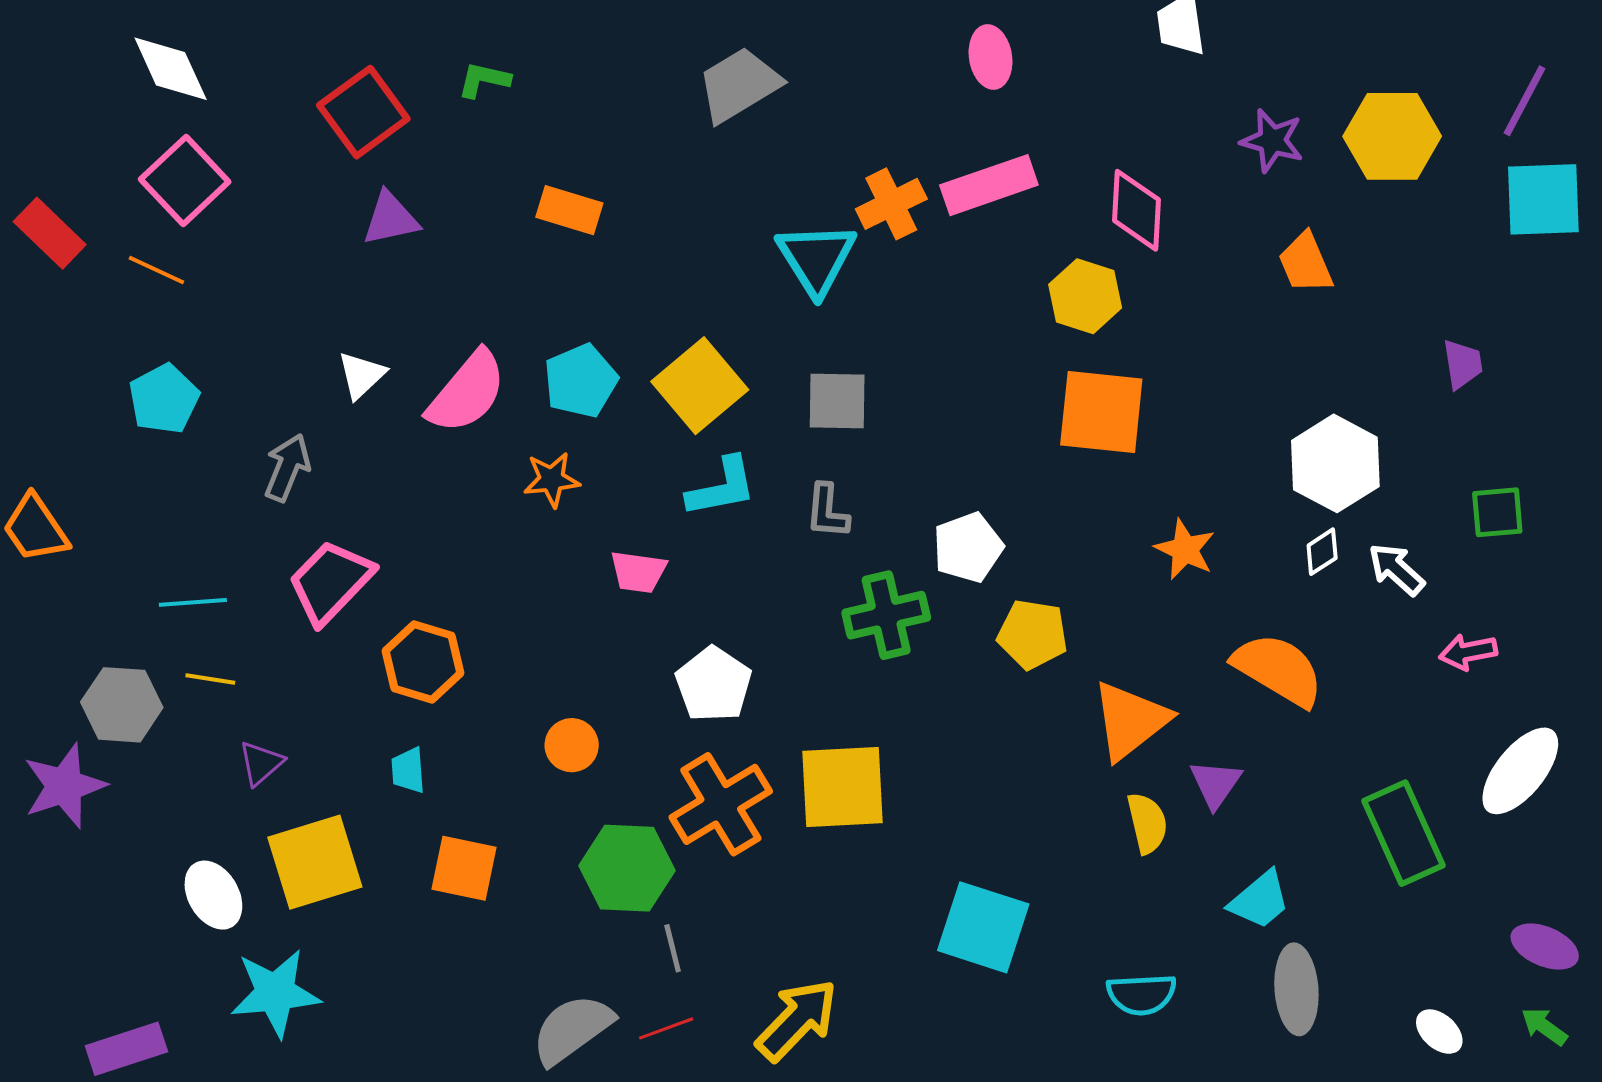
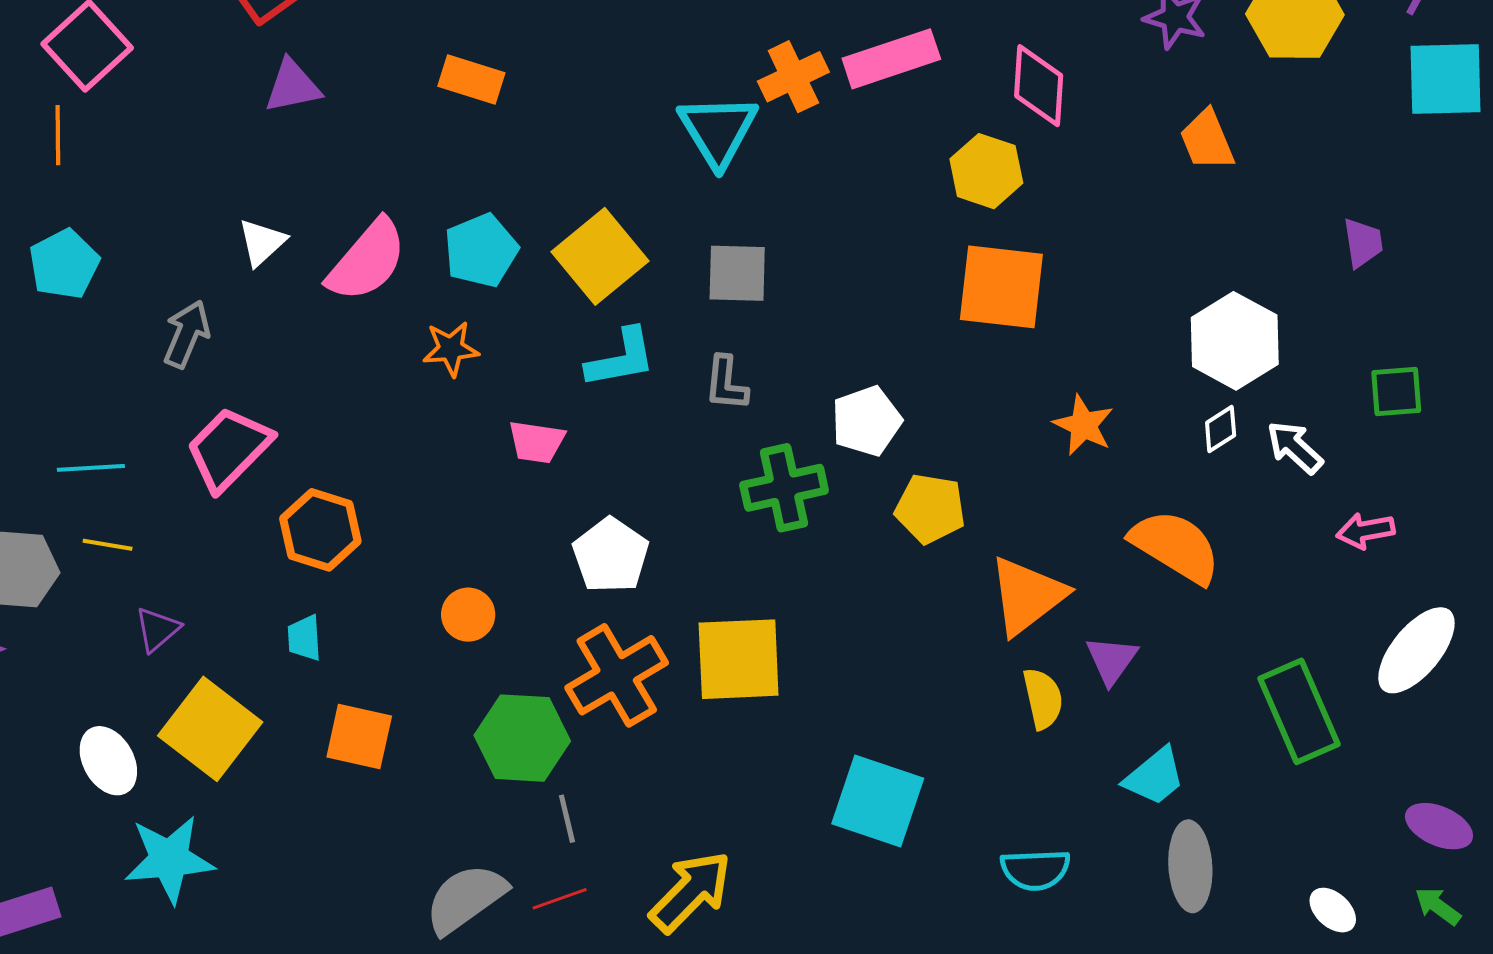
orange line: (156, 270) -> (58, 135), turned 64
yellow square: (315, 862) -> (210, 729), turned -36

